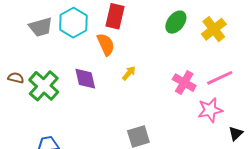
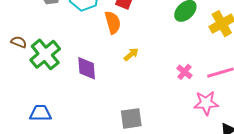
purple diamond: (85, 79) -> (87, 68), moved
pink cross: (184, 83) -> (185, 72), size x0.7

